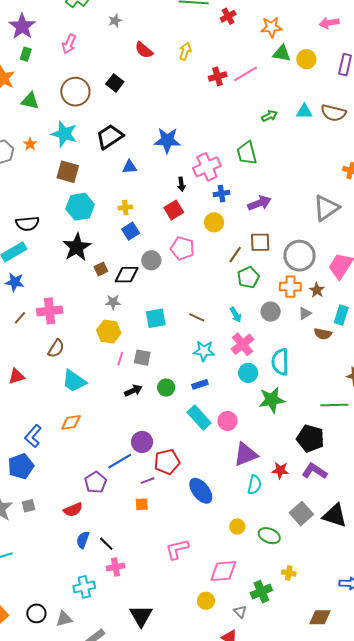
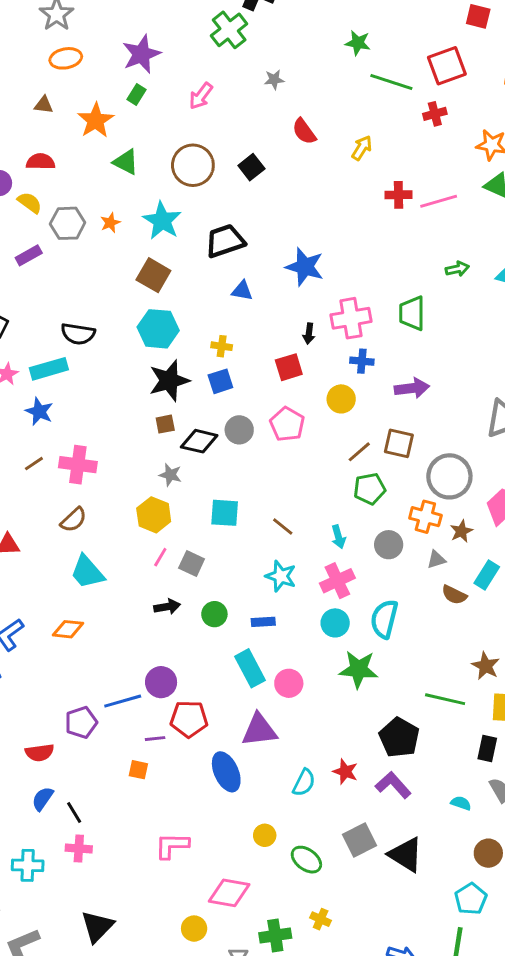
black star: (77, 247) -> (169, 381), moved
purple triangle: (246, 454) -> (259, 730), moved

